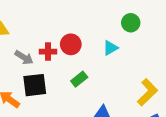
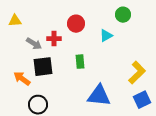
red circle: (71, 44) -> (76, 24), moved
green rectangle: (79, 79) -> (80, 62), turned -56

